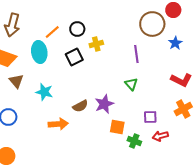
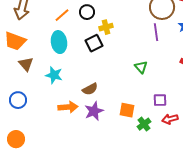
cyan ellipse: (39, 52) -> (59, 42), moved
purple line: (136, 54) -> (156, 32), moved
black square: (74, 57) -> (94, 43), moved
purple star: (104, 104) -> (94, 111), moved
green cross: (134, 141) -> (144, 124), turned 32

